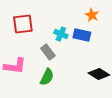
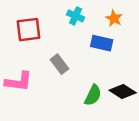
cyan cross: (61, 34) -> (76, 16), moved
green semicircle: (47, 77) -> (93, 95), moved

